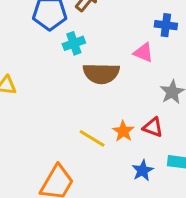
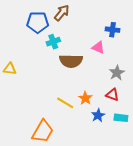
red triangle: (153, 127) -> (112, 95), moved
blue star: (143, 170) -> (98, 115), moved

